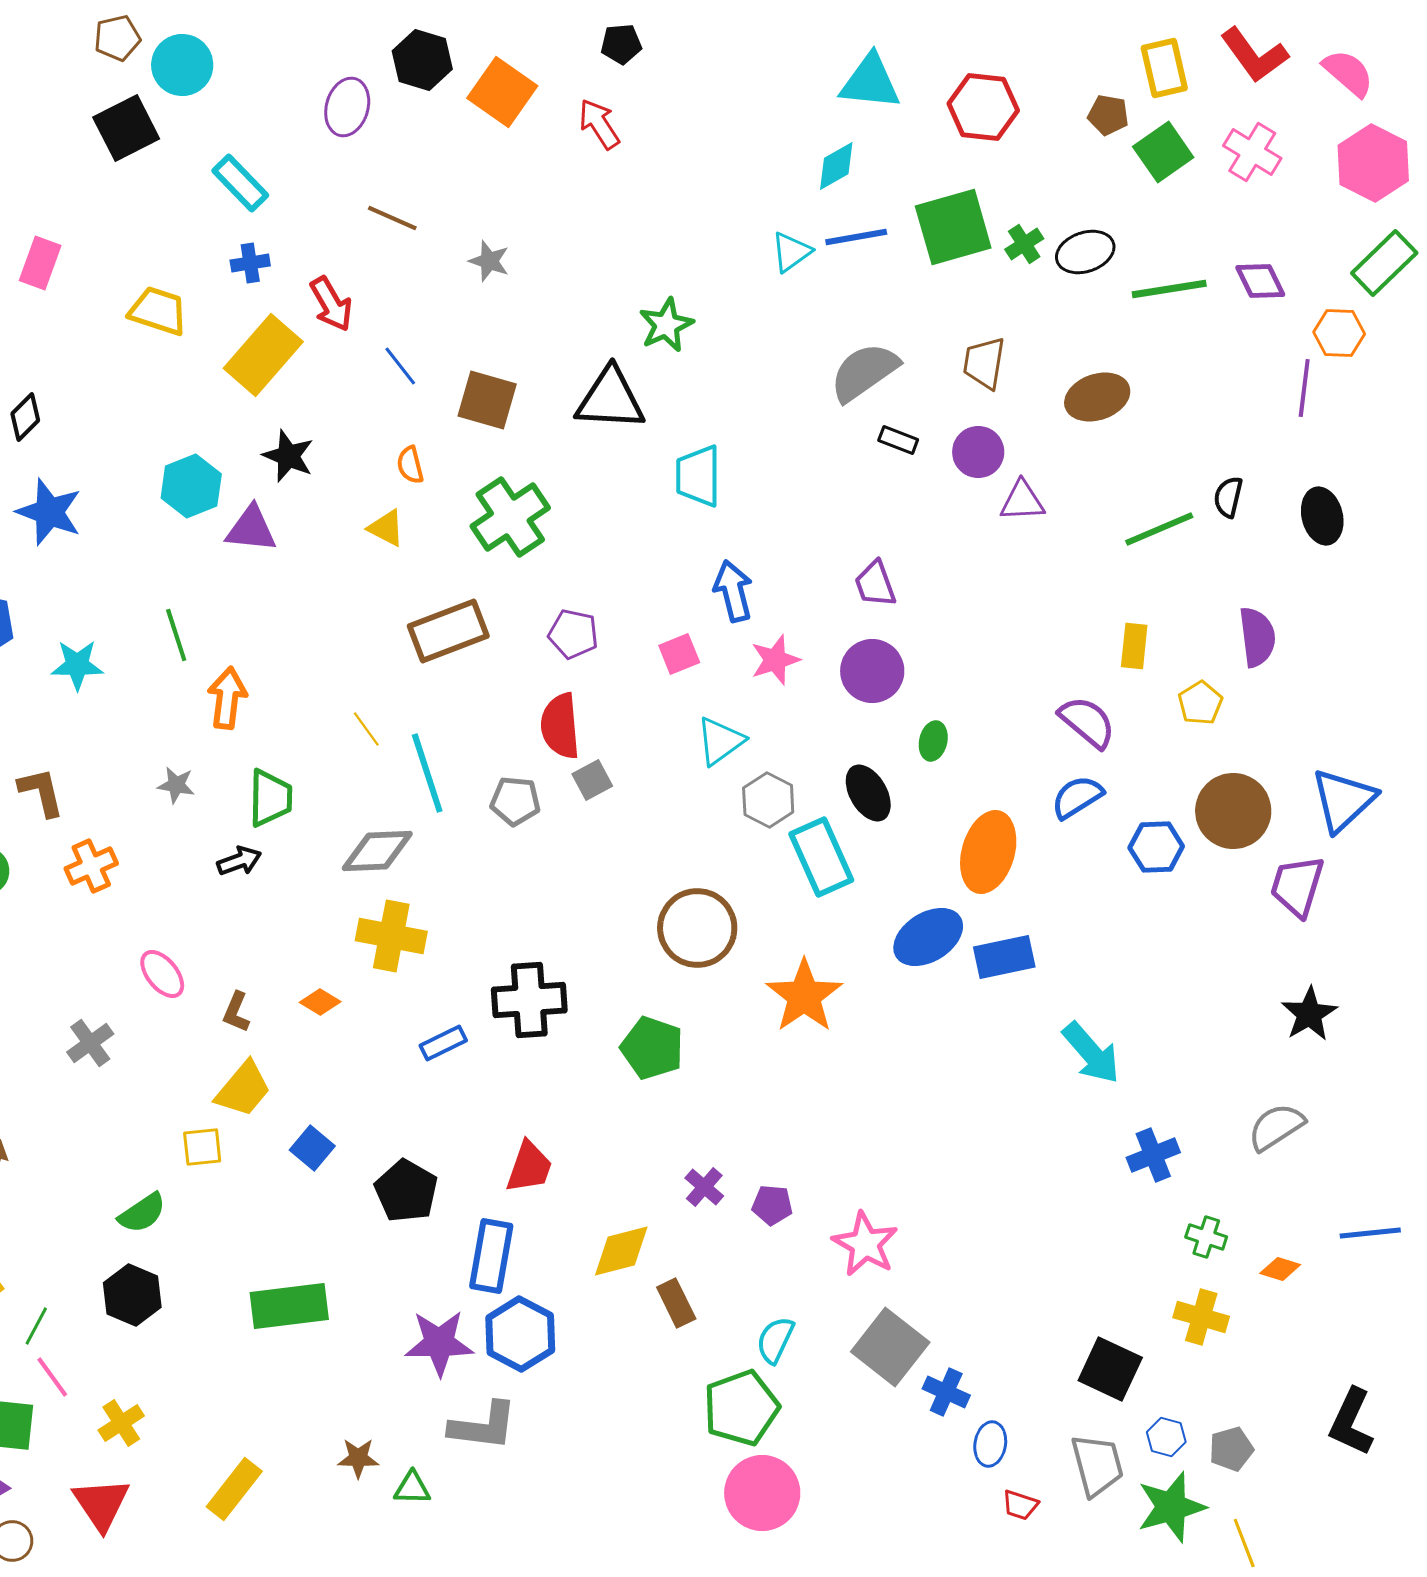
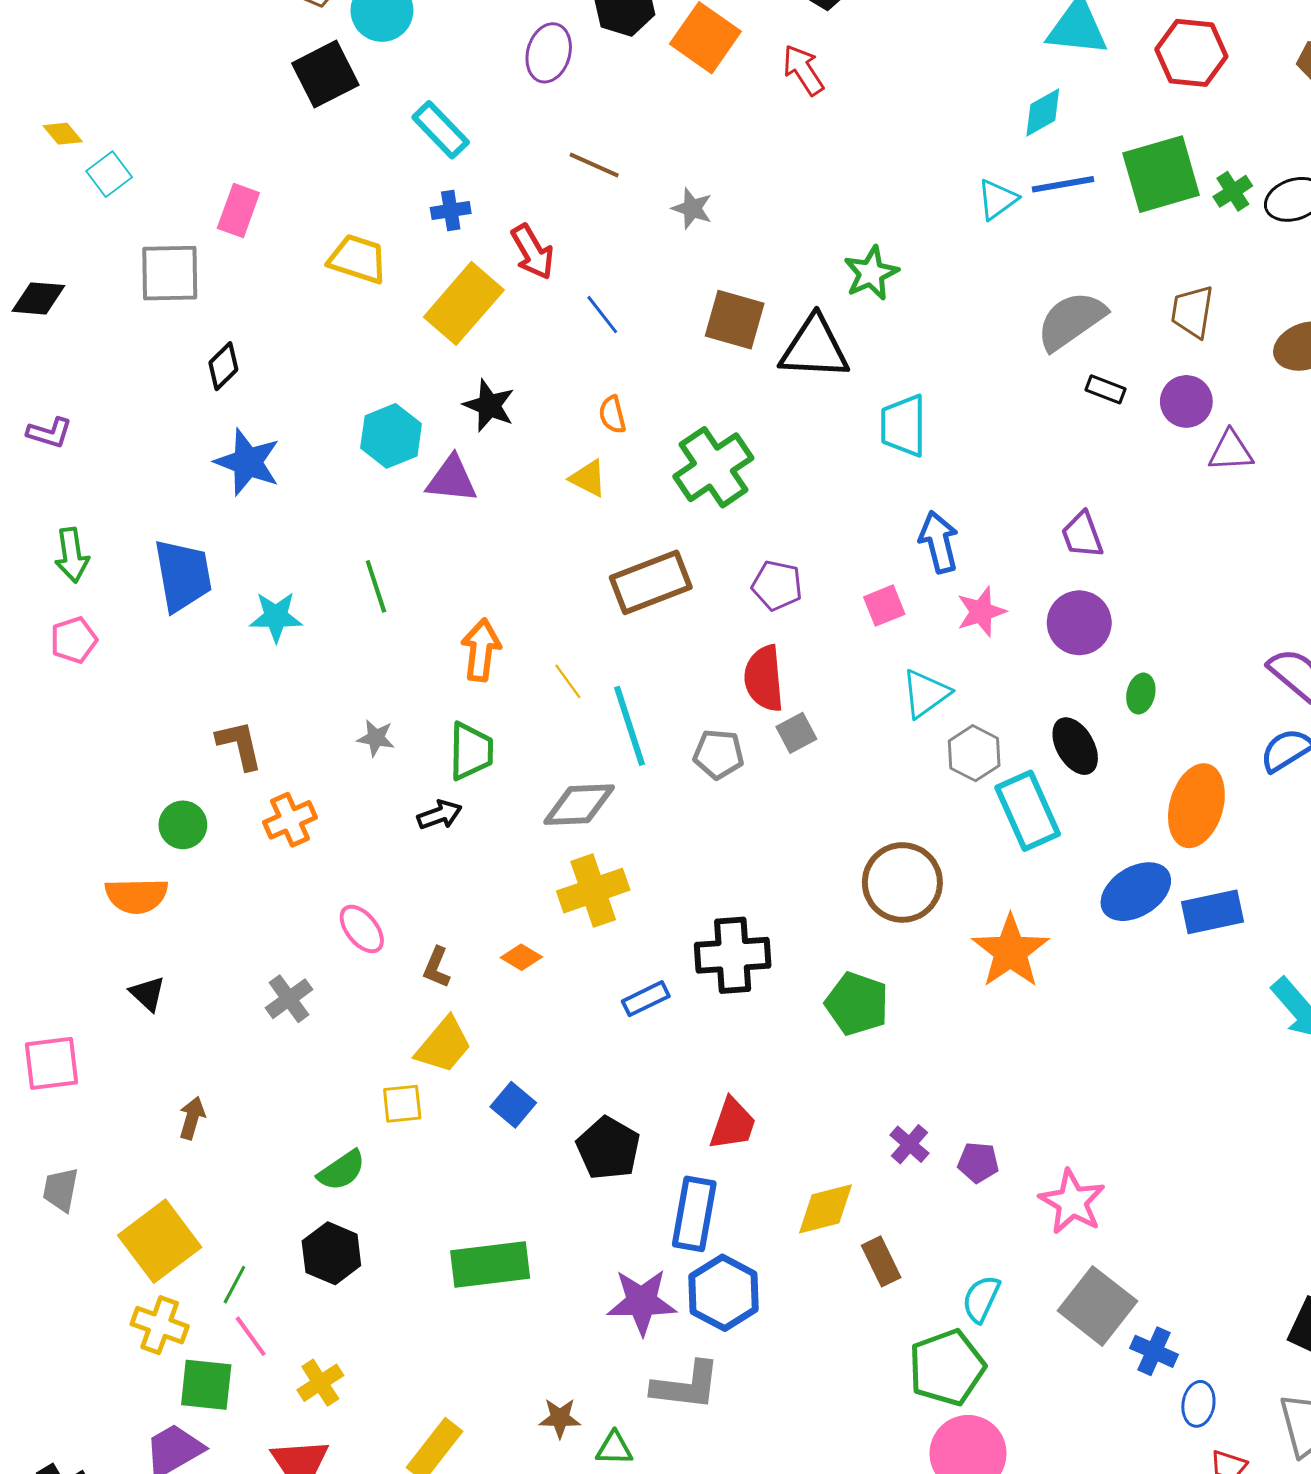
brown square: (487, 400) -> (735, 320), moved
orange arrow: (227, 698) -> (481, 650), moved
yellow cross: (391, 936) -> (593, 891), turned -30

